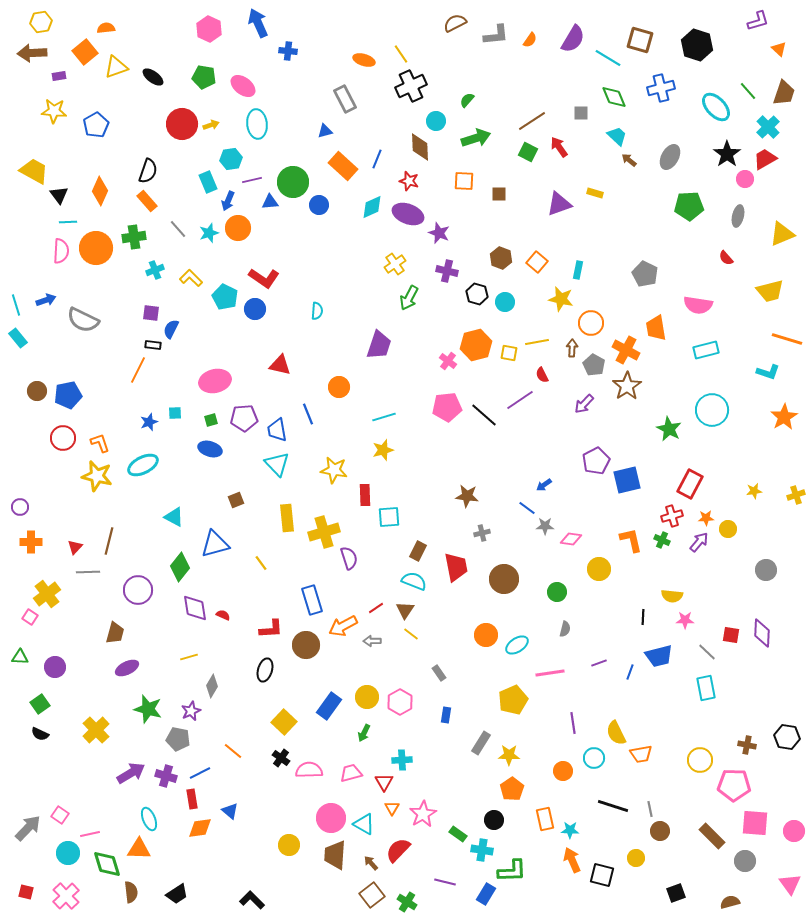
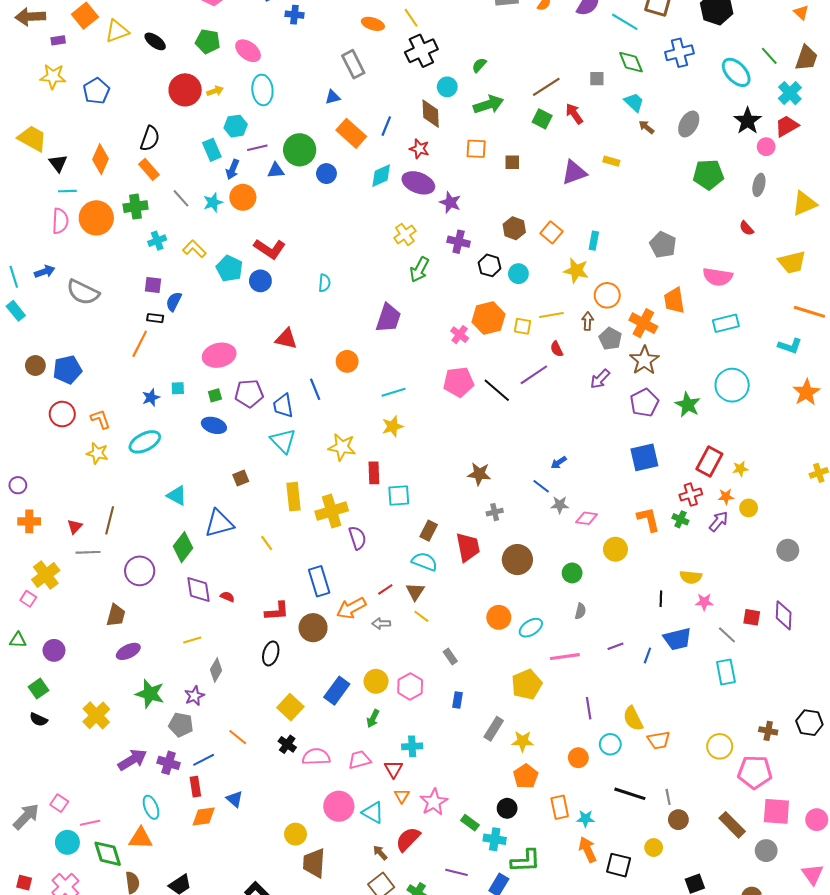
purple pentagon: (596, 461) -> (644, 403), moved
yellow star: (97, 476) -> (97, 453), size x0.7
yellow star: (754, 491) -> (740, 469), moved
brown trapezoid: (335, 855) -> (314, 863), moved

